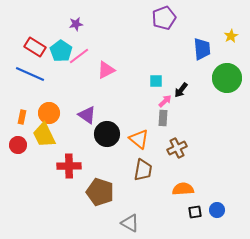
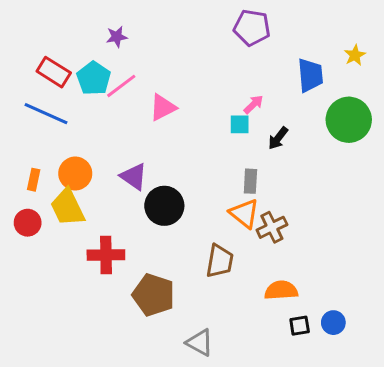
purple pentagon: (164, 18) -> (252, 28), turned 30
pink arrow: (165, 101) -> (253, 104), moved
orange triangle: (139, 139) -> (244, 213), moved

